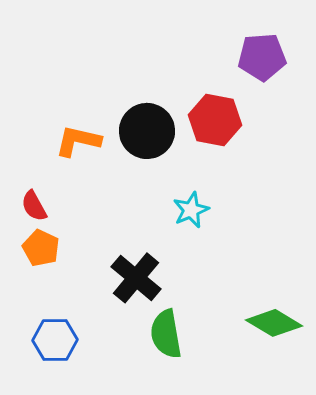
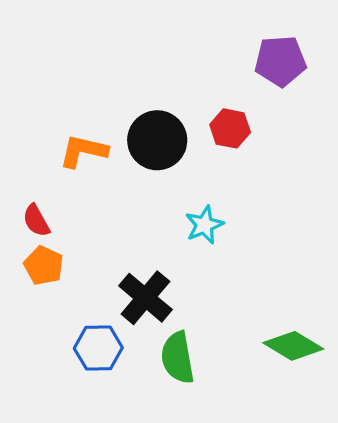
red hexagon: (215, 120) -> (230, 128), size x0.7
blue hexagon: (55, 340) -> (98, 348), moved

